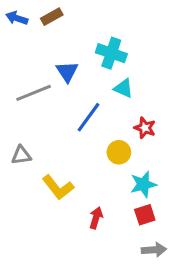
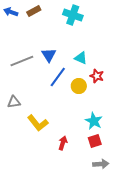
cyan cross: (111, 53) -> (73, 15), moved
blue triangle: (67, 71) -> (49, 55), moved
red star: (145, 128) -> (97, 76), moved
yellow circle: (119, 152) -> (79, 86), moved
cyan star: (143, 184) -> (94, 121), turned -30

